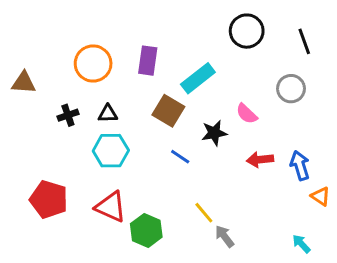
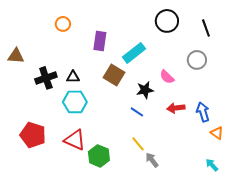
orange circle: (93, 64) -> (63, 24), moved, size x0.6
black cross: (68, 115) -> (46, 78), size x1.5
blue line: (180, 157) -> (137, 112), moved
cyan arrow: (301, 244) -> (212, 165), moved

